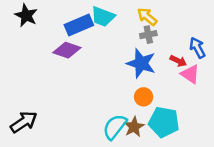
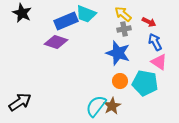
blue arrow: (197, 48) -> (155, 42), moved
red arrow: (178, 61) -> (149, 22), moved
cyan pentagon: (164, 122) -> (145, 83), moved

